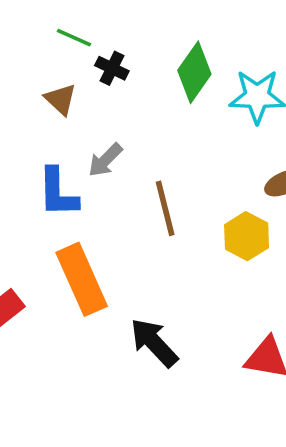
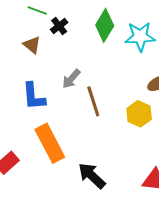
black cross: (112, 68) -> (59, 26), turned 30
gray arrow: (105, 160) -> (71, 79), moved

